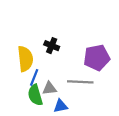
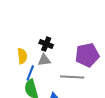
yellow semicircle: (25, 59) -> (22, 56), size x0.7
gray triangle: (49, 88) -> (44, 60), moved

